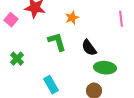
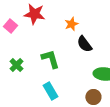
green L-shape: (57, 42) -> (50, 59), moved
black semicircle: (89, 48) -> (84, 44), moved

